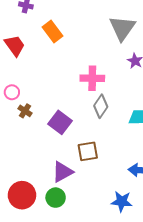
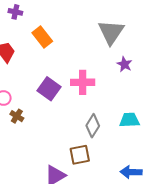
gray diamond: (101, 106) -> (93, 126), moved
purple square: (60, 122) -> (49, 89), moved

